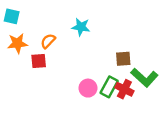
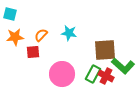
cyan star: (81, 27) -> (69, 33), moved
brown square: (123, 59) -> (105, 50), size x1.6
pink circle: (88, 88) -> (62, 74), moved, size x1.6

